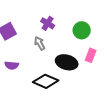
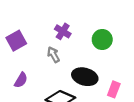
pink rectangle: (91, 55) -> (114, 89), moved
purple semicircle: (12, 65) -> (21, 80), turned -64

